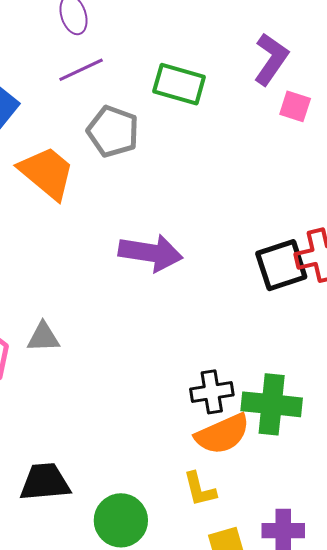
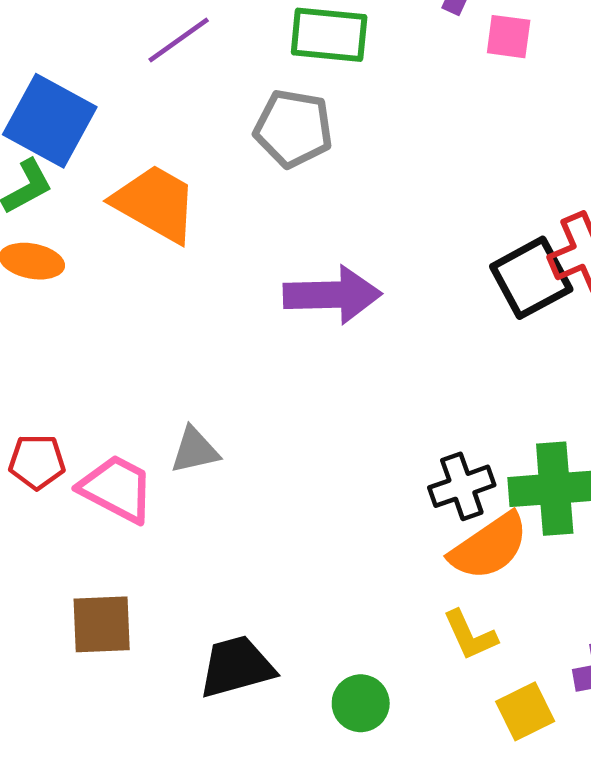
gray pentagon: (113, 131) -> (293, 128), moved
green circle: (121, 520) -> (361, 703), size x0.7

